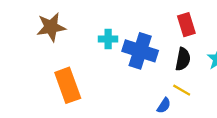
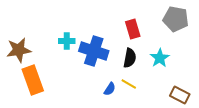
brown star: (51, 27) -> (19, 50), moved
blue semicircle: (164, 105) -> (110, 89), moved

